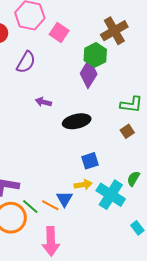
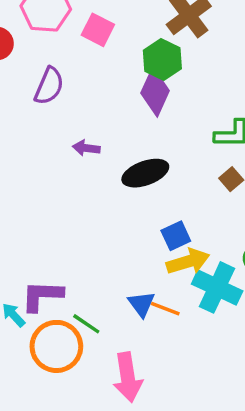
yellow arrow: (83, 185) -> (188, 261), moved, size x1.4
orange line: (50, 205) -> (165, 309), moved

